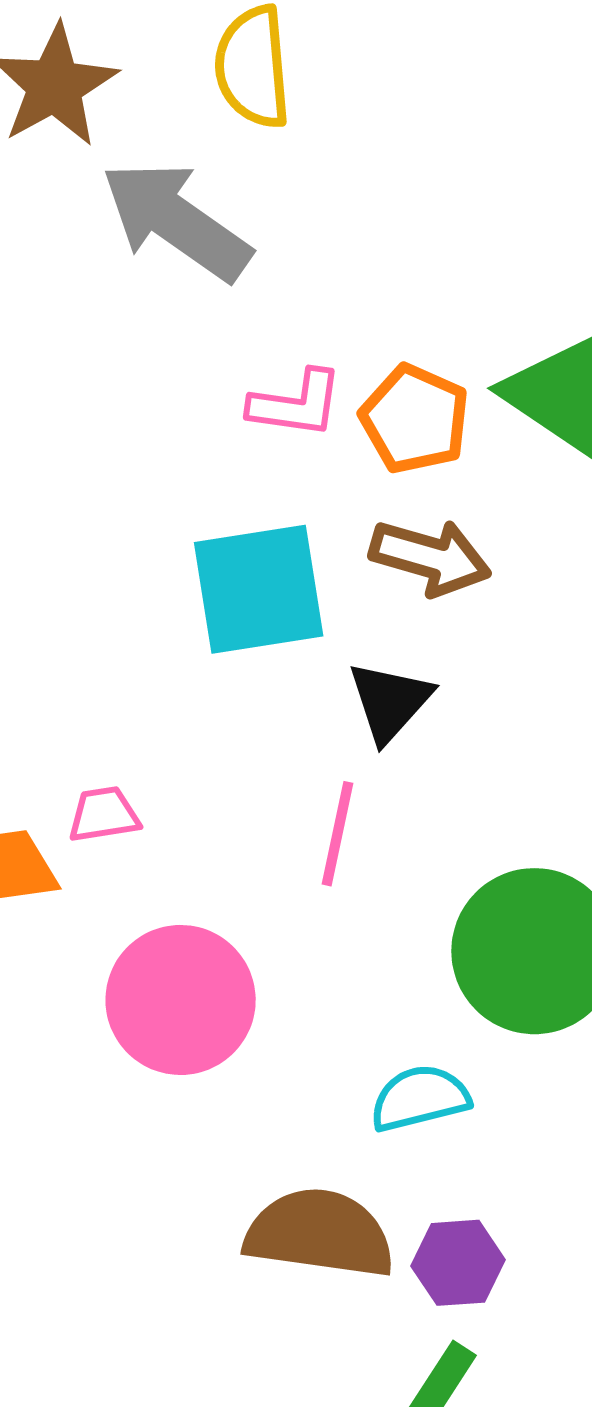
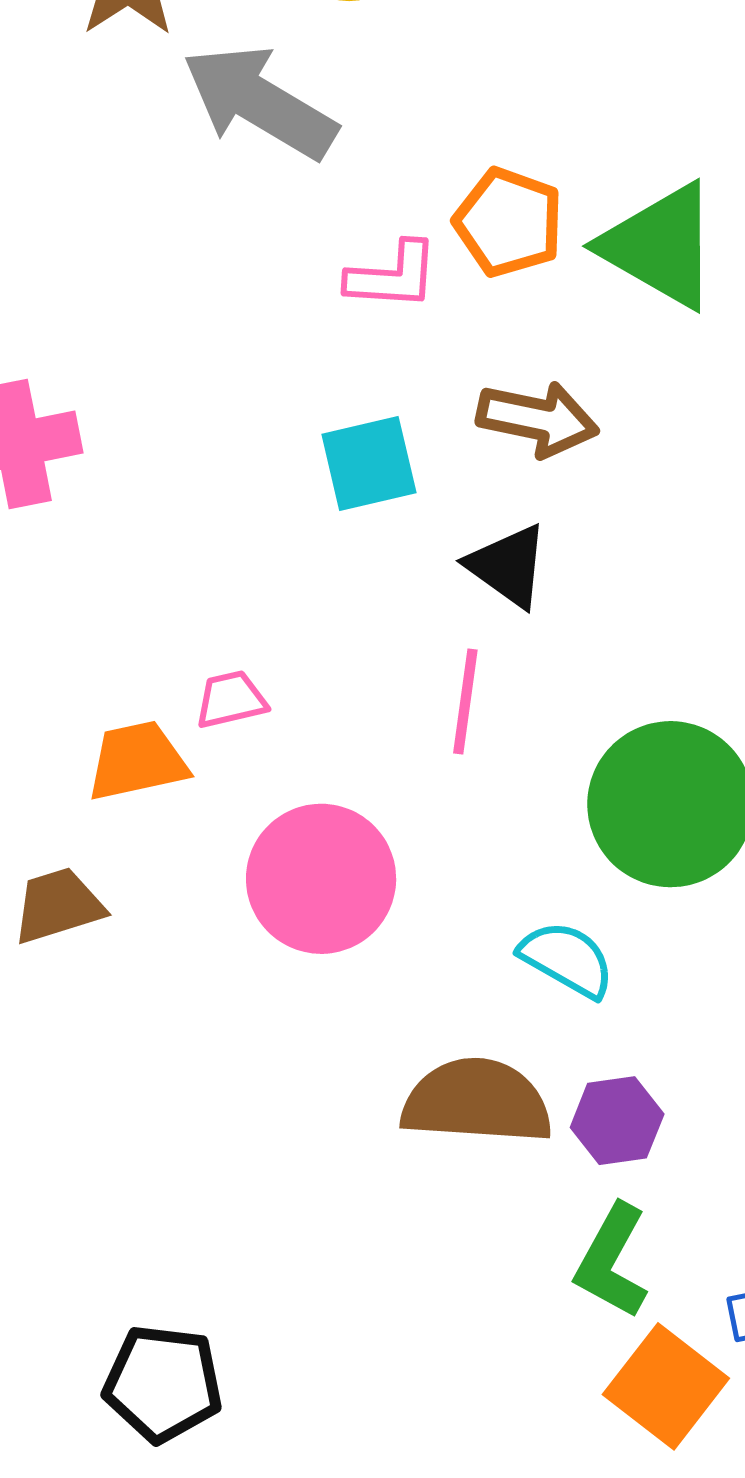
orange pentagon: (415, 419) -> (509, 222), moved
cyan square: (259, 589) -> (369, 463), size x0.7
black triangle: (390, 702) -> (508, 566), turned -32
cyan semicircle: (420, 1098) -> (567, 959), turned 48

